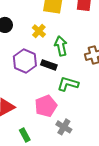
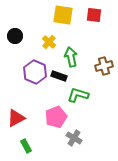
green rectangle: (25, 135) -> (26, 146), moved

